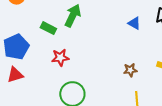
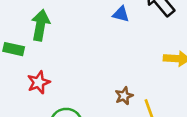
brown star: (130, 70) -> (124, 96), moved

